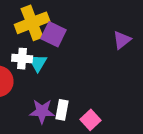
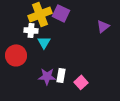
purple square: (53, 34) -> (61, 13), moved
white cross: (22, 59) -> (31, 30), moved

